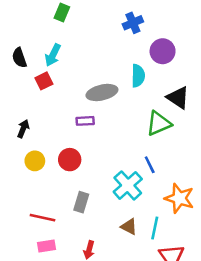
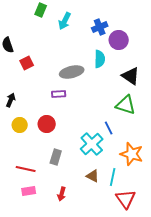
blue cross: (133, 23) -> (100, 27), moved
cyan arrow: (53, 55) -> (65, 21), moved
green triangle: (159, 123) -> (126, 105), moved, turned 40

